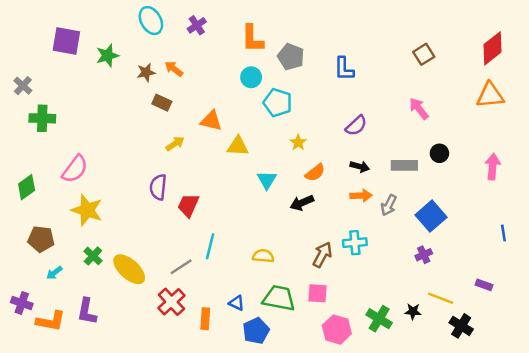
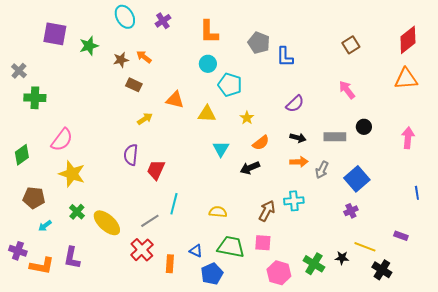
gray pentagon: (291, 57) -> (259, 43), moved
yellow triangle: (238, 146) -> (207, 114), moved

